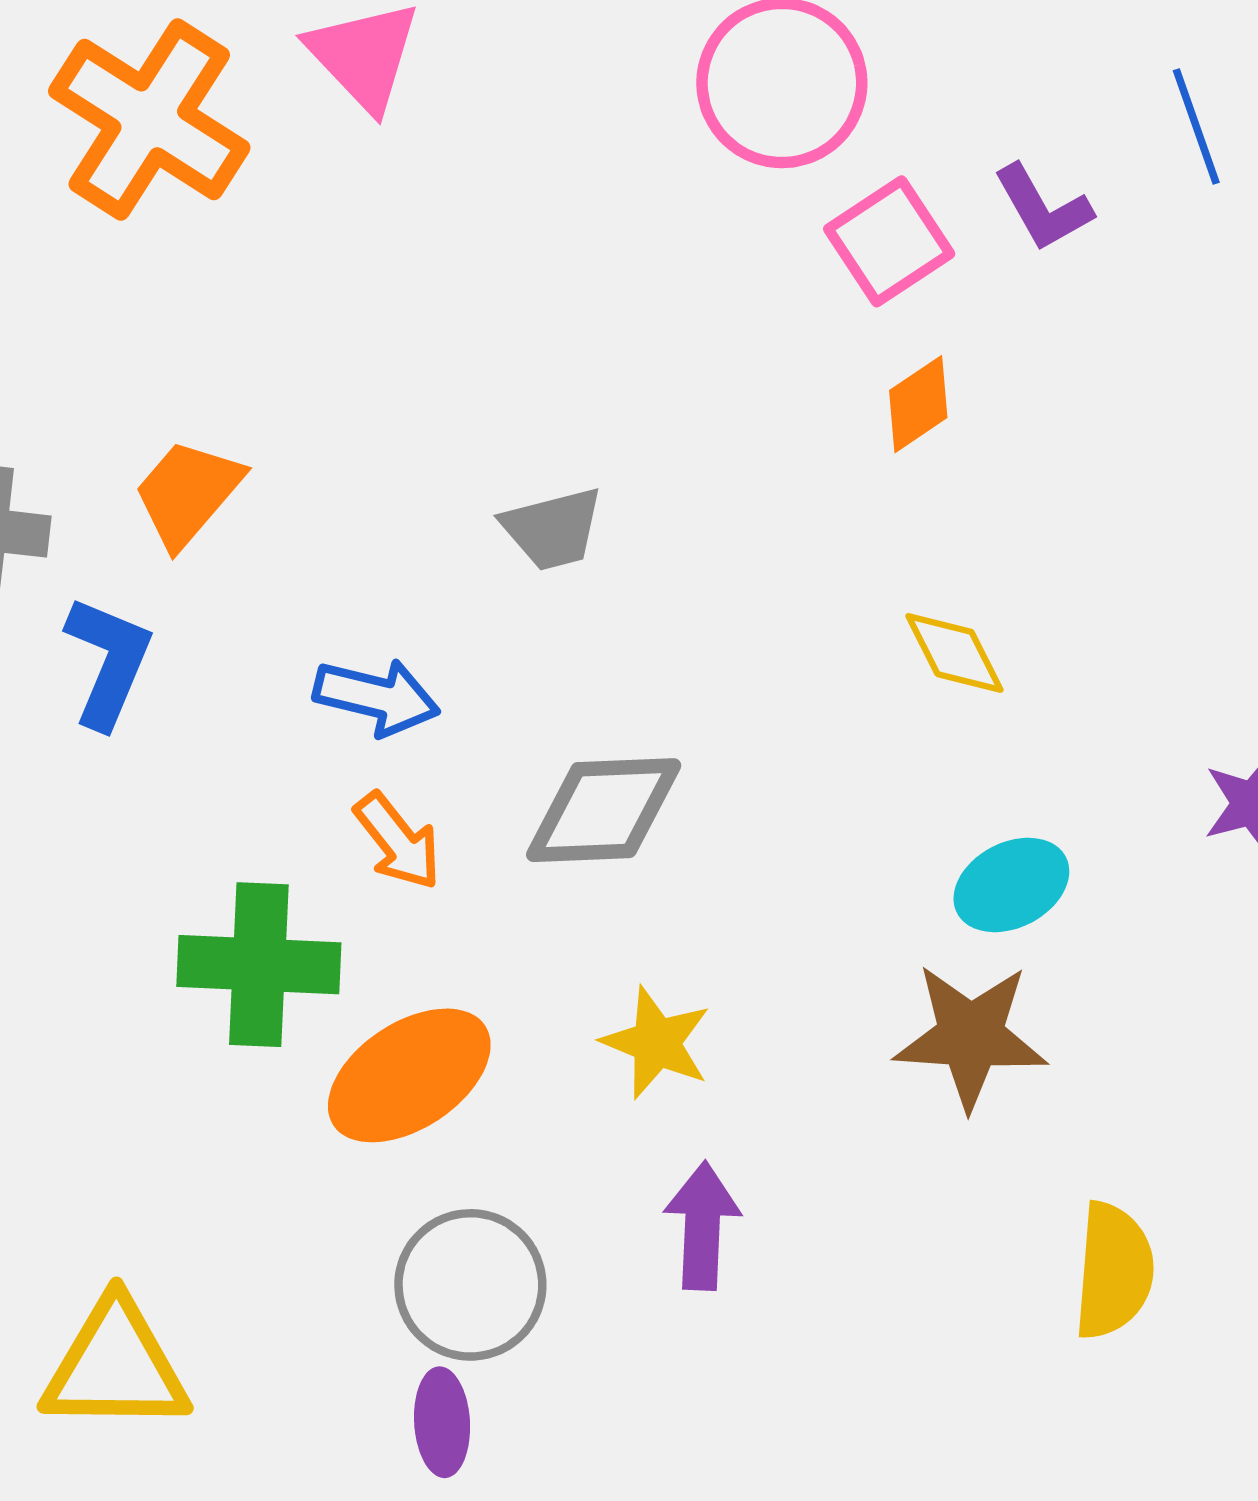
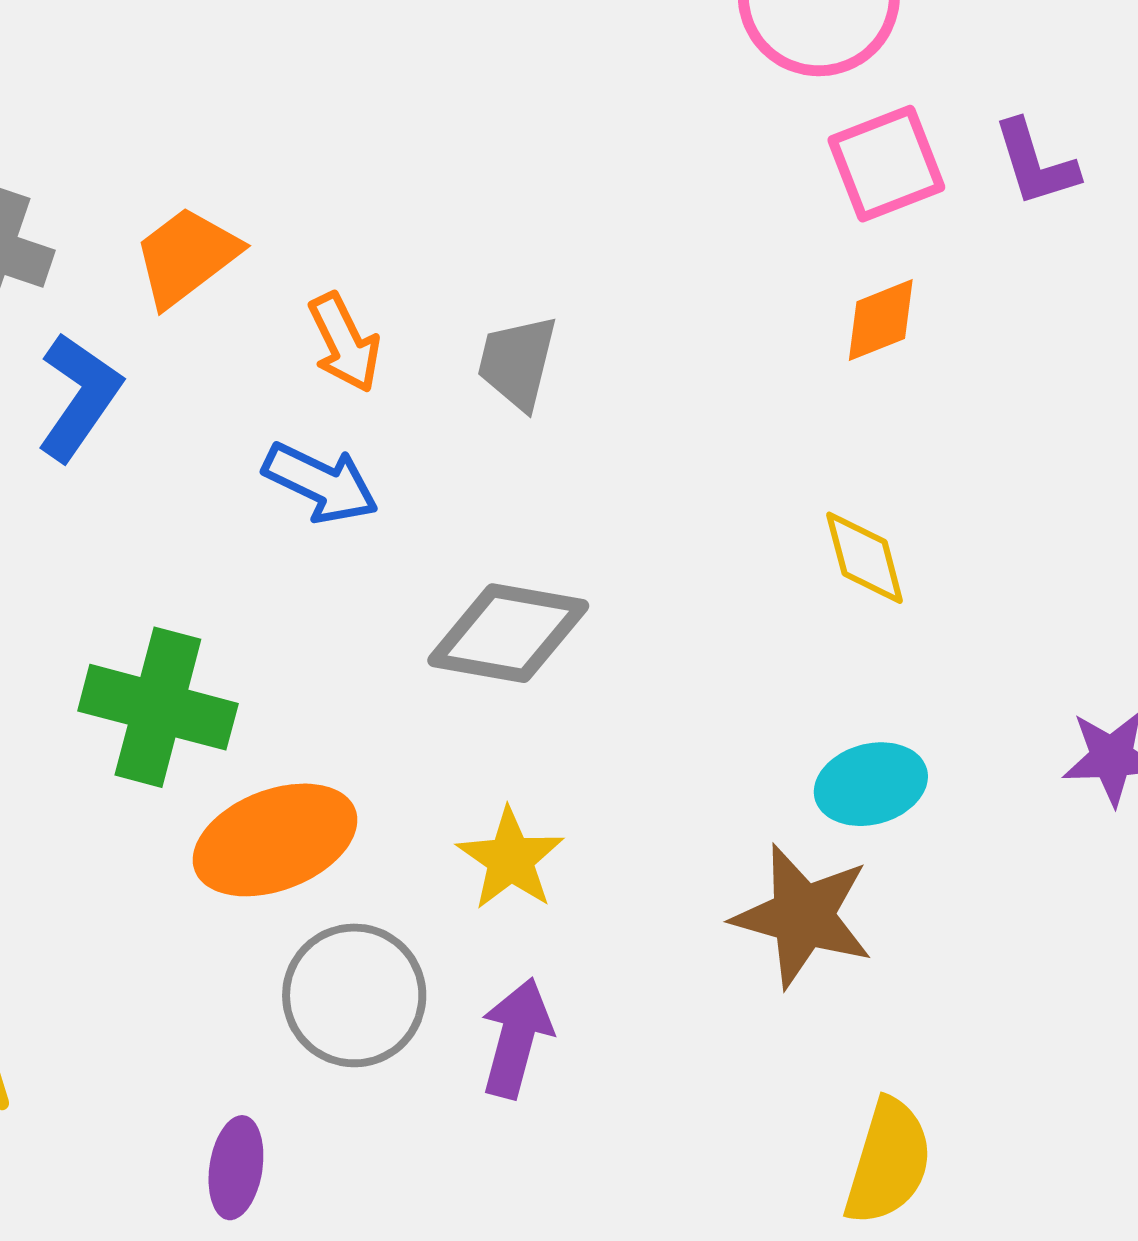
gray trapezoid: (553, 529) -> (517, 362), turned 106
orange arrow: (398, 841) -> (344, 343), moved
gray circle: (470, 1285) -> (354, 995), moved

